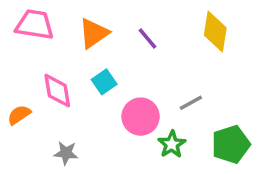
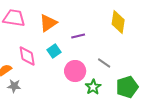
purple line: (147, 38) -> (78, 36), moved, turned -64
gray line: (191, 103) -> (104, 63), turned 64
gray star: (66, 153) -> (14, 86), moved

